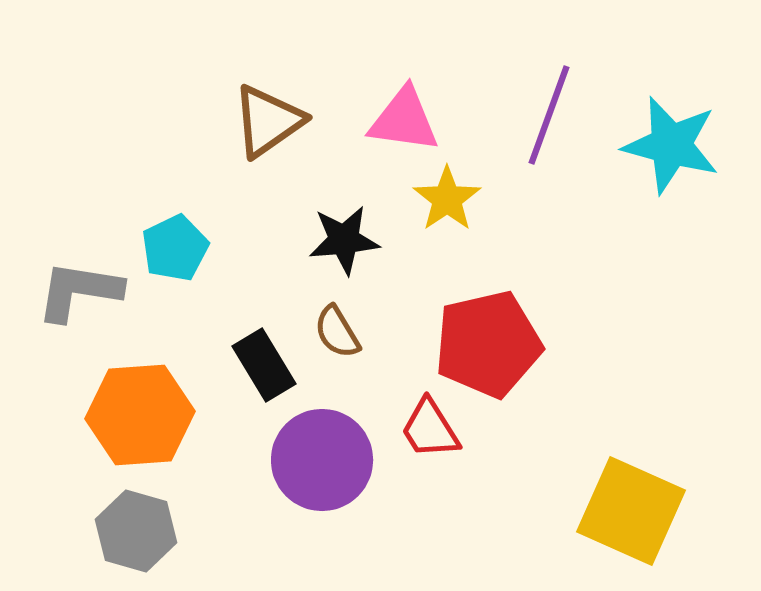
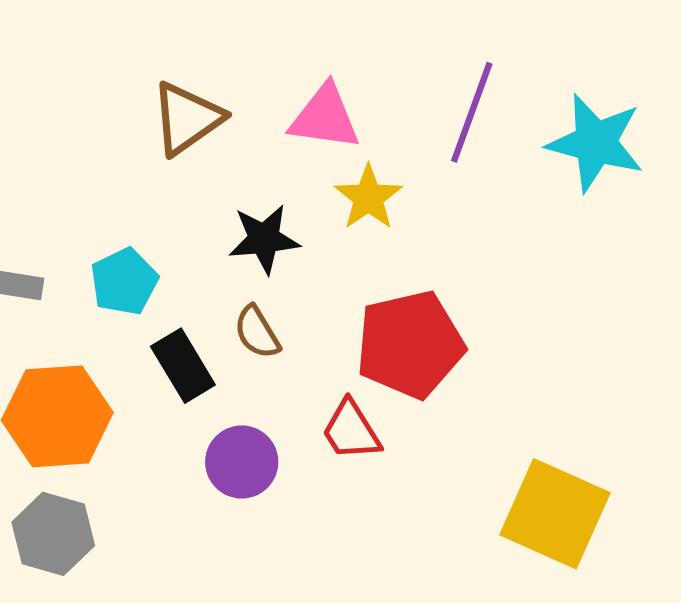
cyan pentagon: (175, 248) -> (124, 282), moved
purple circle: (322, 460) -> (242, 462), size x0.7

